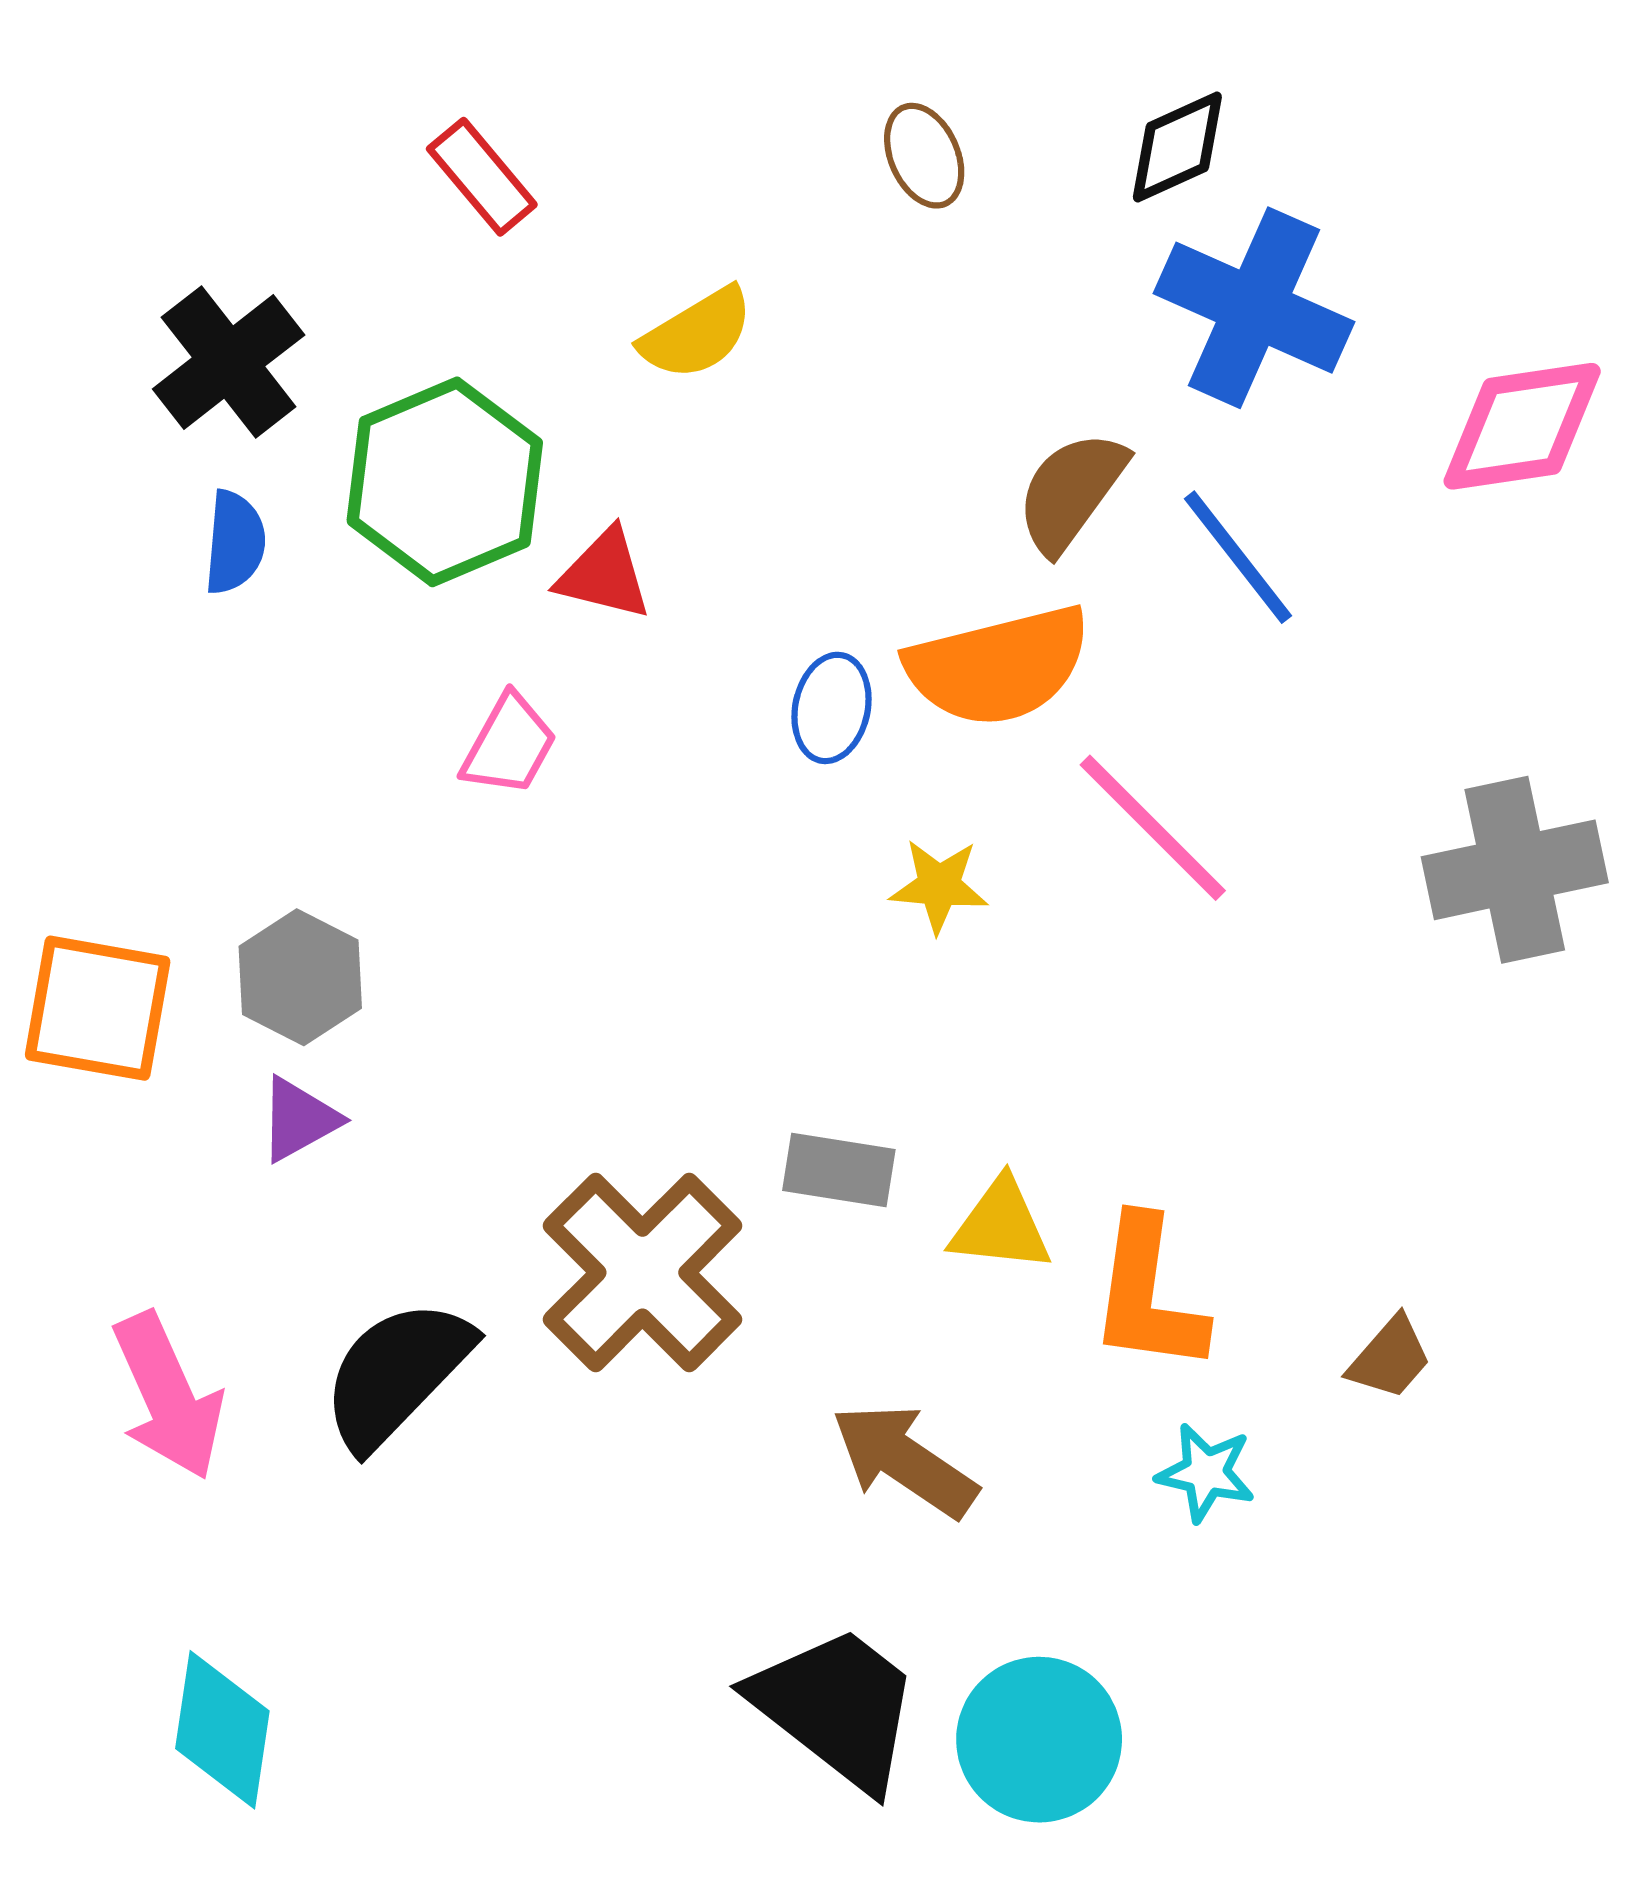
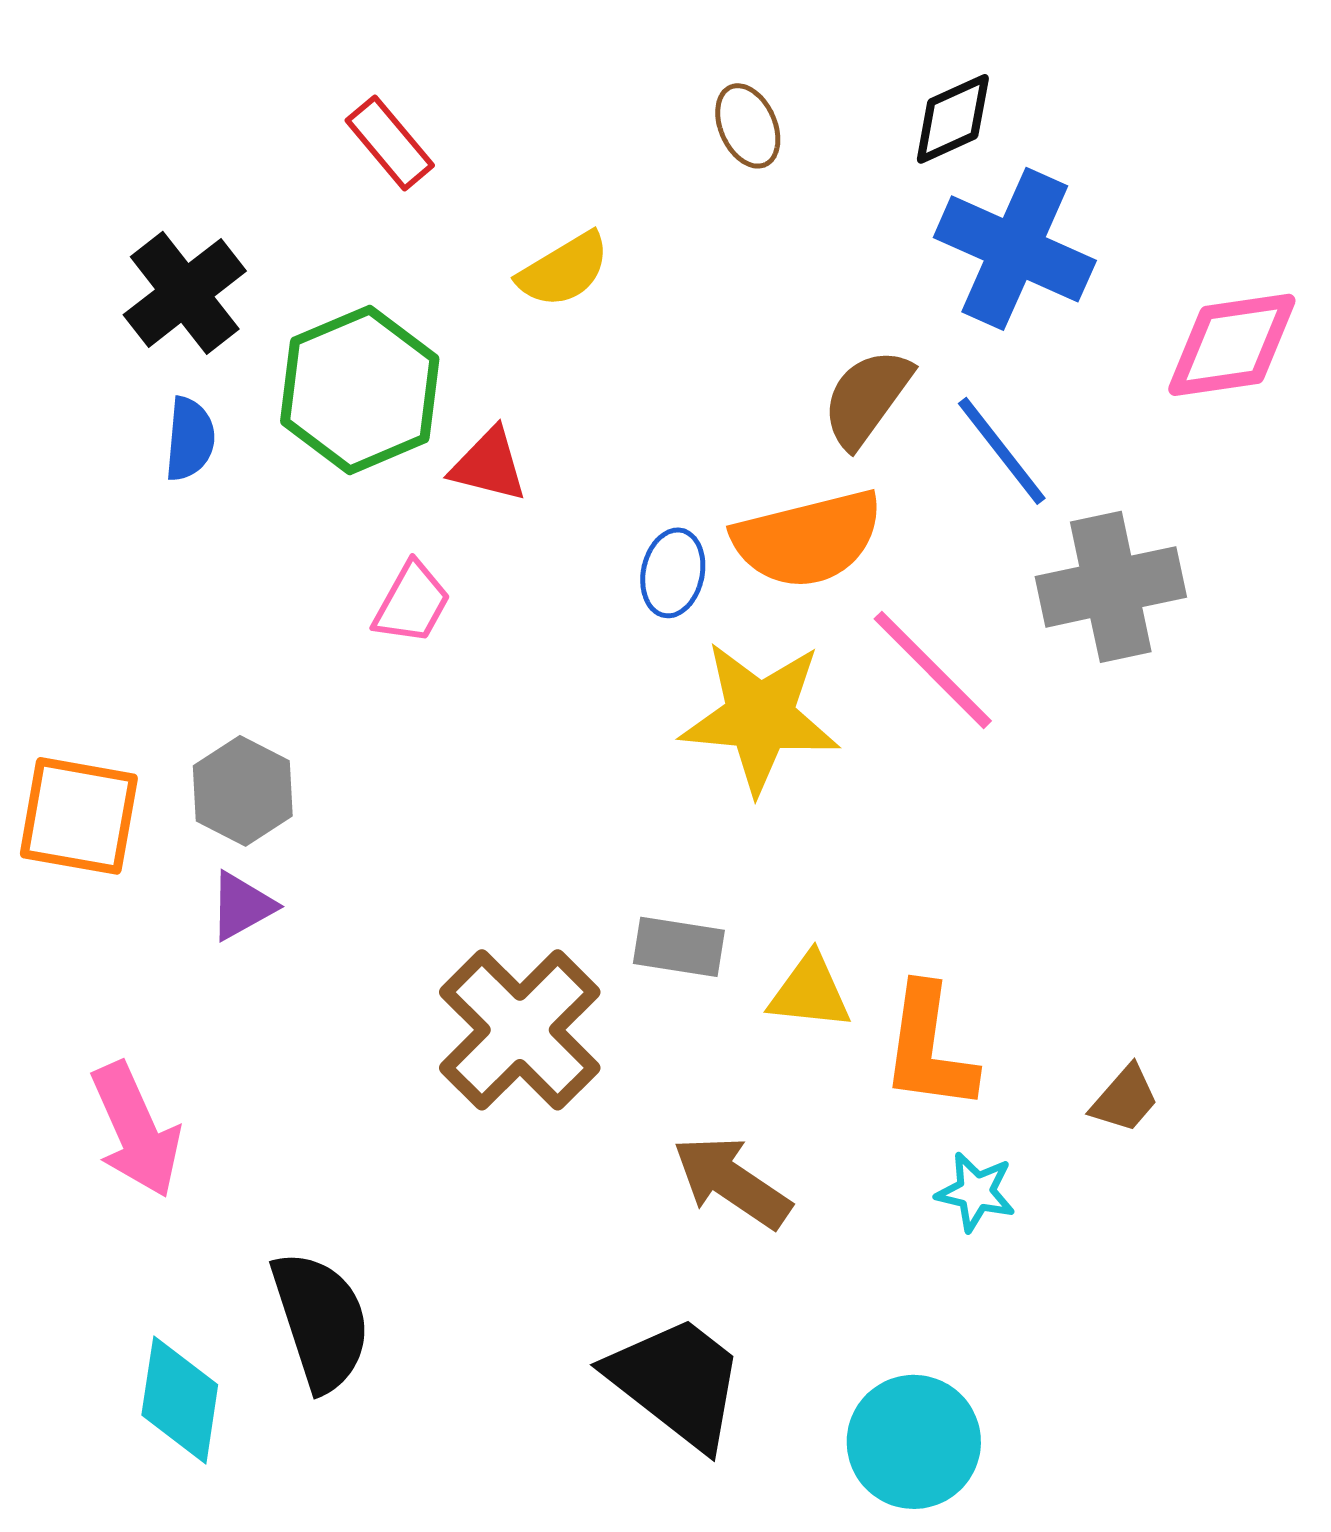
gray cross: (1515, 870) -> (1111, 587), moved
yellow star: (939, 886) -> (760, 717), size x2.0
black semicircle: (397, 1374) -> (321, 1321), moved, turned 118
cyan circle: (1039, 1740) -> (914, 1442), moved

